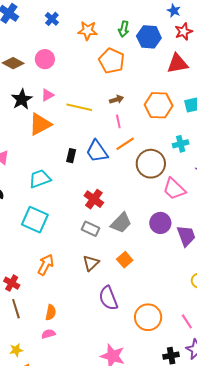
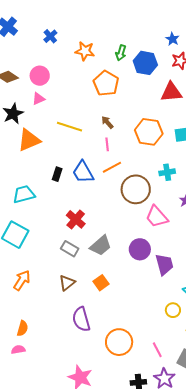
pink triangle: (47, 95) -> (38, 99), moved
brown arrow: (117, 99) -> (107, 122), turned -120

